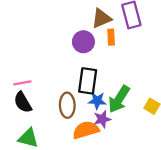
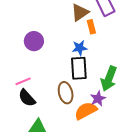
purple circle: (83, 42) -> (34, 41), moved
blue star: (97, 101) -> (80, 48), moved

